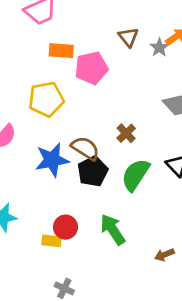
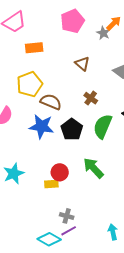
brown triangle: (128, 37) -> (82, 64), moved
pink pentagon: (91, 68) -> (72, 21), moved
brown semicircle: (85, 148) -> (51, 102), moved
blue star: (52, 160) -> (41, 126), turned 30

